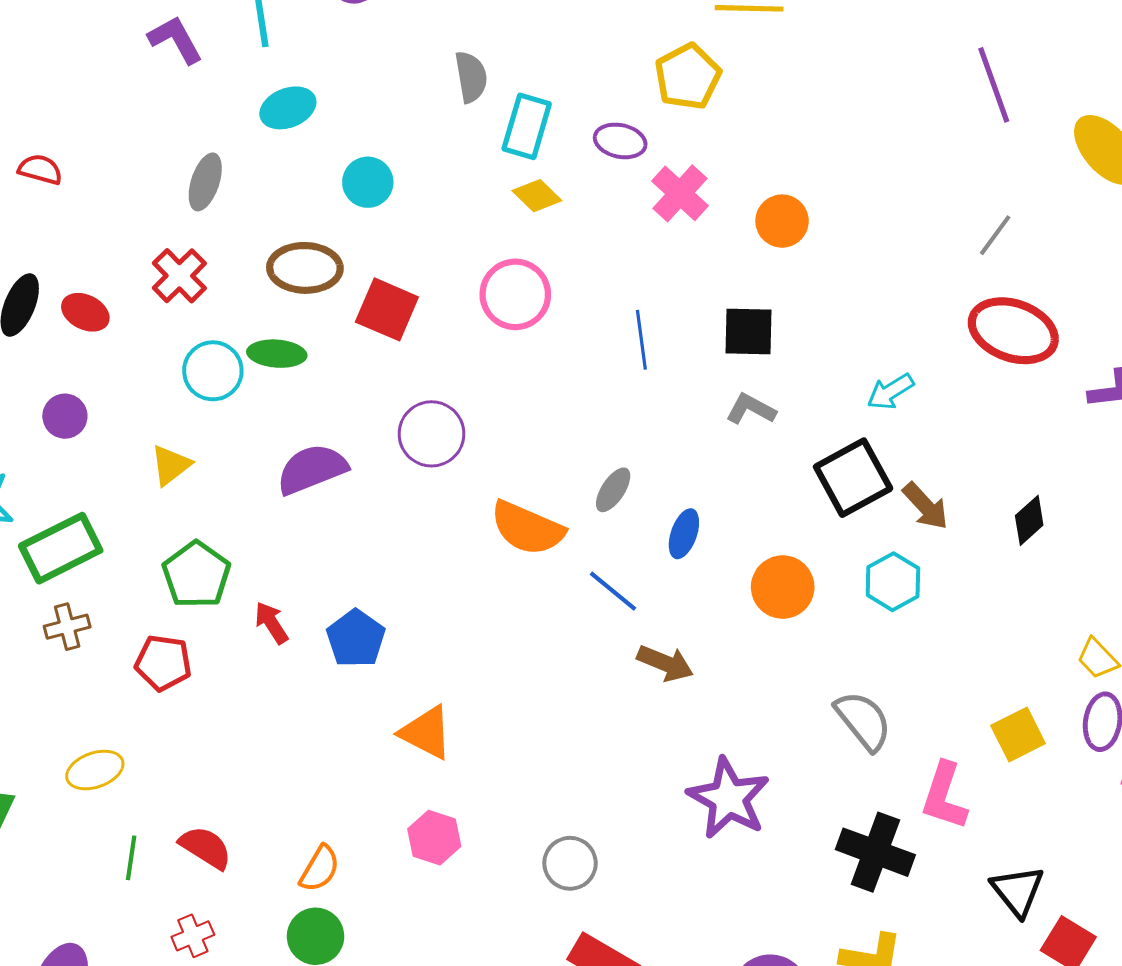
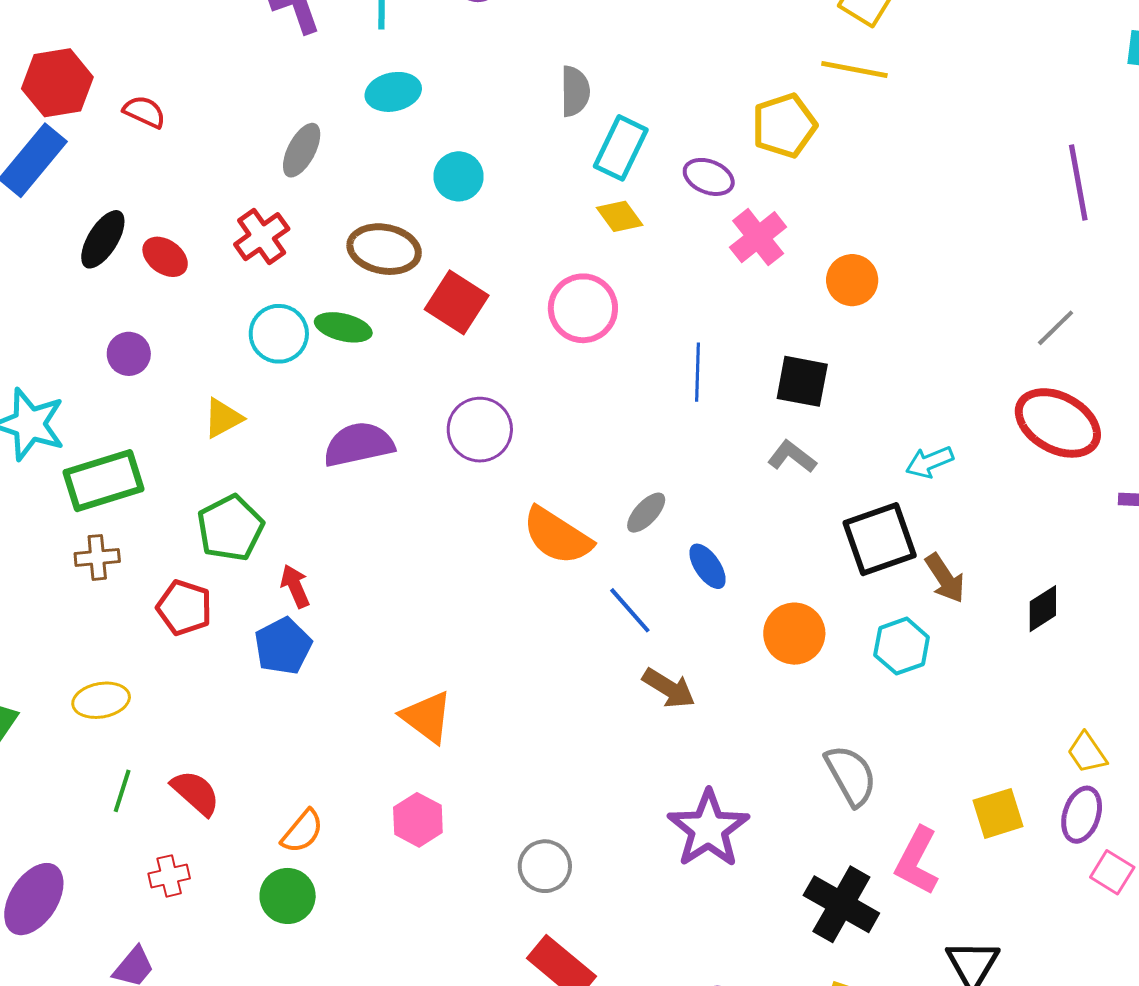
blue ellipse: (684, 534) -> (708, 566), turned -63
blue pentagon: (356, 639) -> (283, 646), moved

